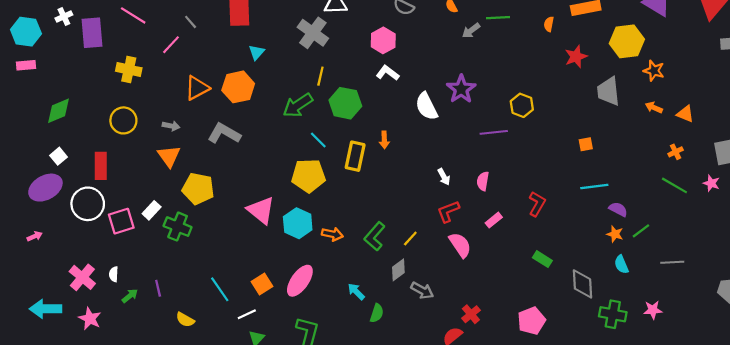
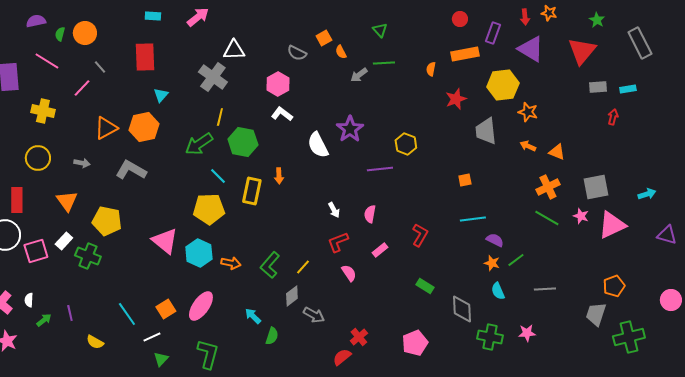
orange cross: (676, 152) -> (548, 187), size x1.6
orange triangle: (169, 156) -> (67, 201), moved
pink semicircle: (460, 245) -> (349, 273), size x0.7

